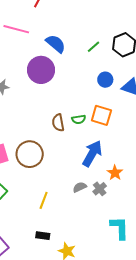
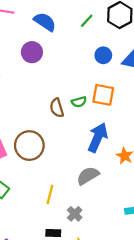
purple circle: (41, 70) -> (32, 52), size x0.7
gray semicircle: (80, 187) -> (88, 176), size x1.5
gray cross: (100, 189) -> (75, 214), moved

